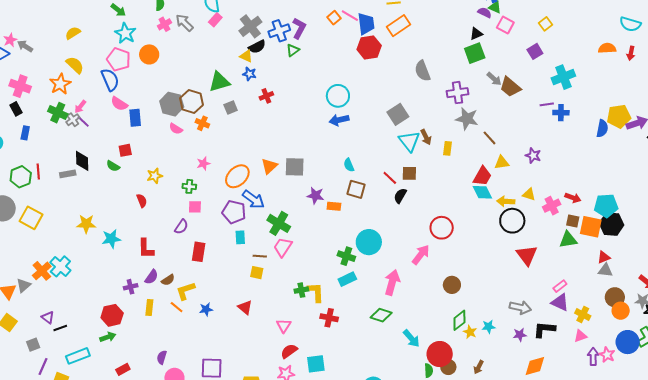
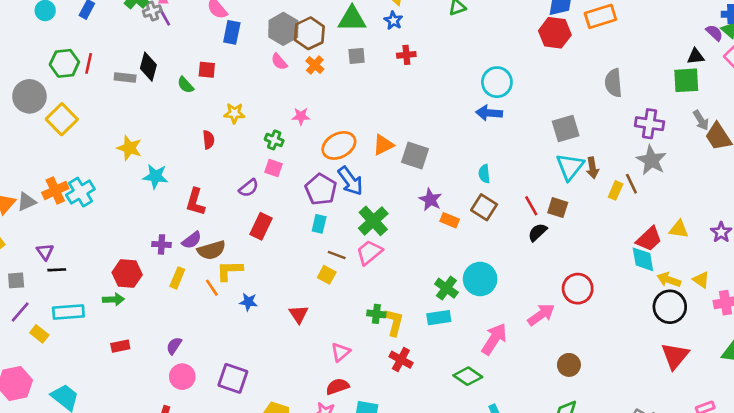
brown line: (490, 138) -> (631, 184), moved
brown semicircle: (168, 280) -> (211, 250), size x1.5

